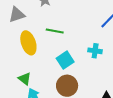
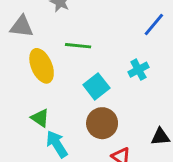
gray triangle: (17, 15) -> (22, 26), turned 30
cyan cross: (95, 51) -> (138, 70), turned -32

